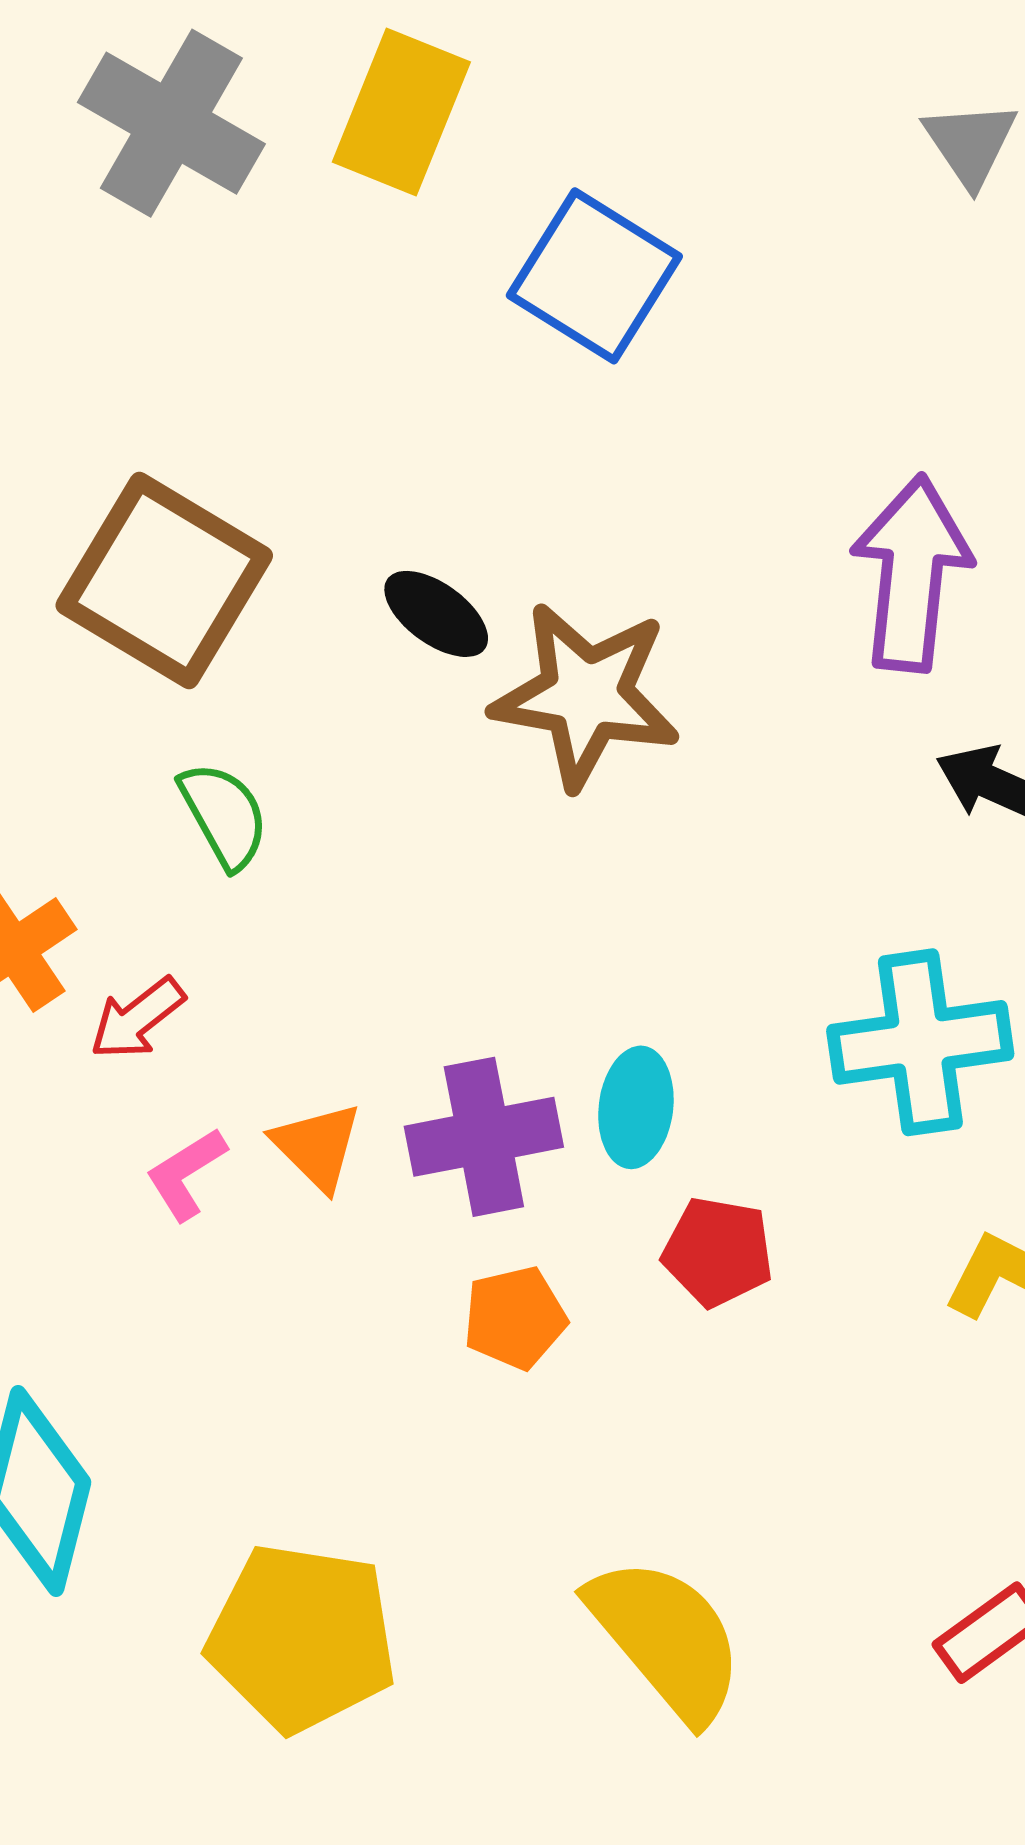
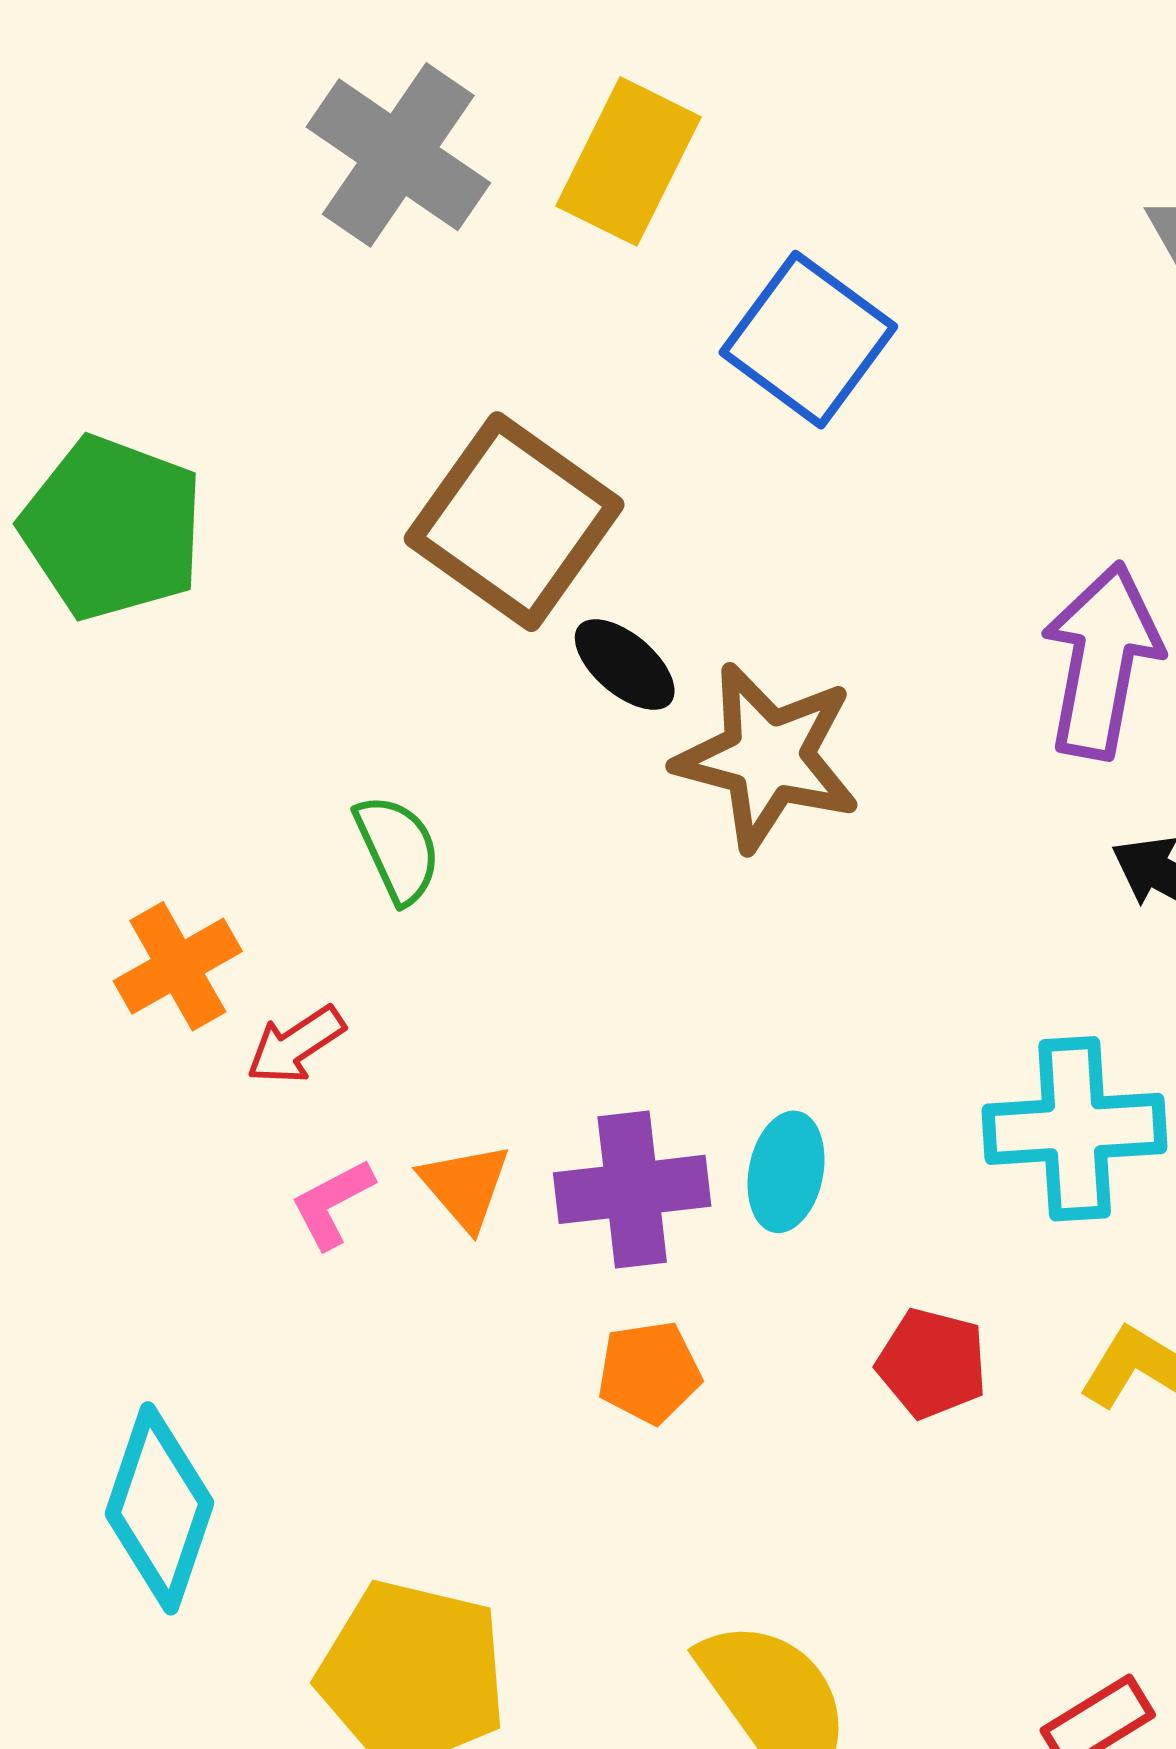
brown square: (164, 581) -> (514, 522), moved
red pentagon: (718, 1252) -> (932, 1363), moved

